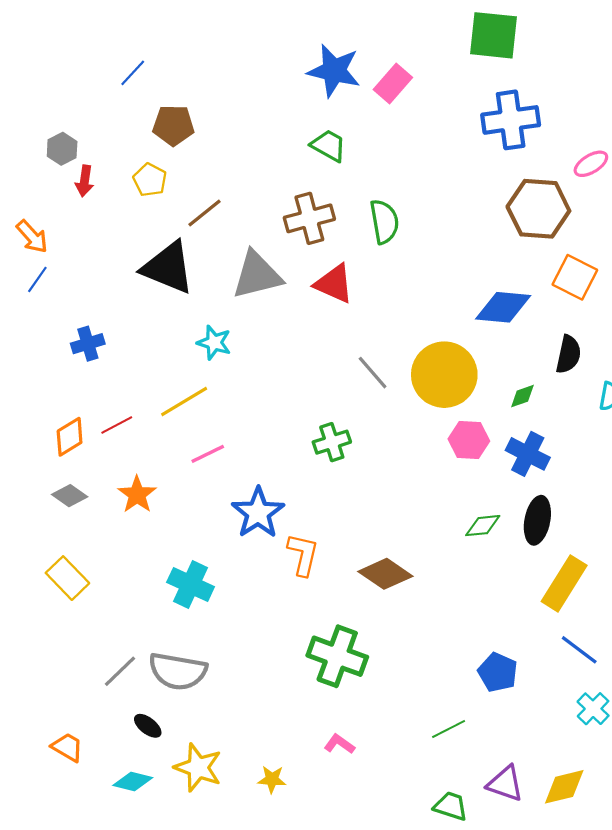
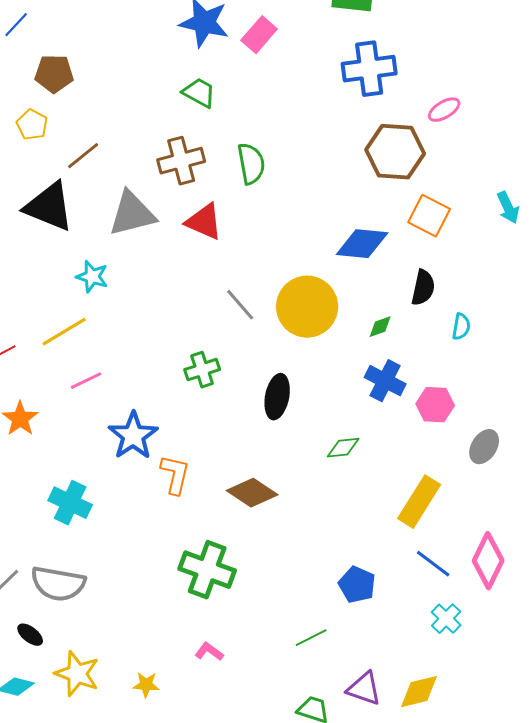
pink hexagon: (469, 440) -> (435, 405), moved
black ellipse: (537, 520) -> (277, 397), moved

